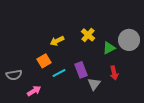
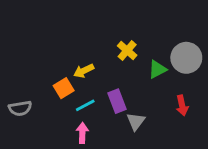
yellow arrow: (57, 41) -> (84, 71), moved
red arrow: (114, 73) -> (182, 105), moved
pink arrow: (34, 91) -> (82, 133), moved, turned -56

